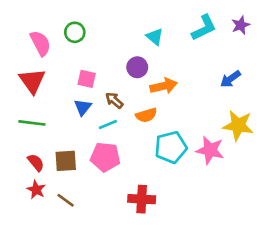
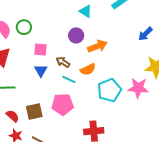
green circle: (75, 32) -> (24, 27), moved
cyan line: (108, 125) -> (69, 80), moved, turned 56

